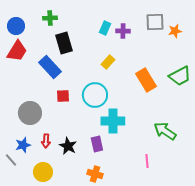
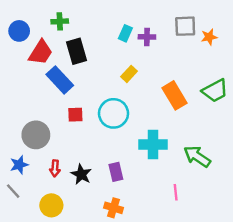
red trapezoid: (17, 51) -> (41, 52), moved
cyan cross: (113, 121) -> (153, 144), moved
blue star: (23, 145) -> (19, 165), moved

